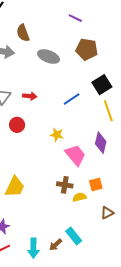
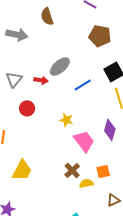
brown semicircle: (23, 33) -> (47, 17), moved
gray ellipse: (48, 56) -> (60, 66), moved, turned -65
brown cross: (65, 185) -> (72, 170), turned 35

